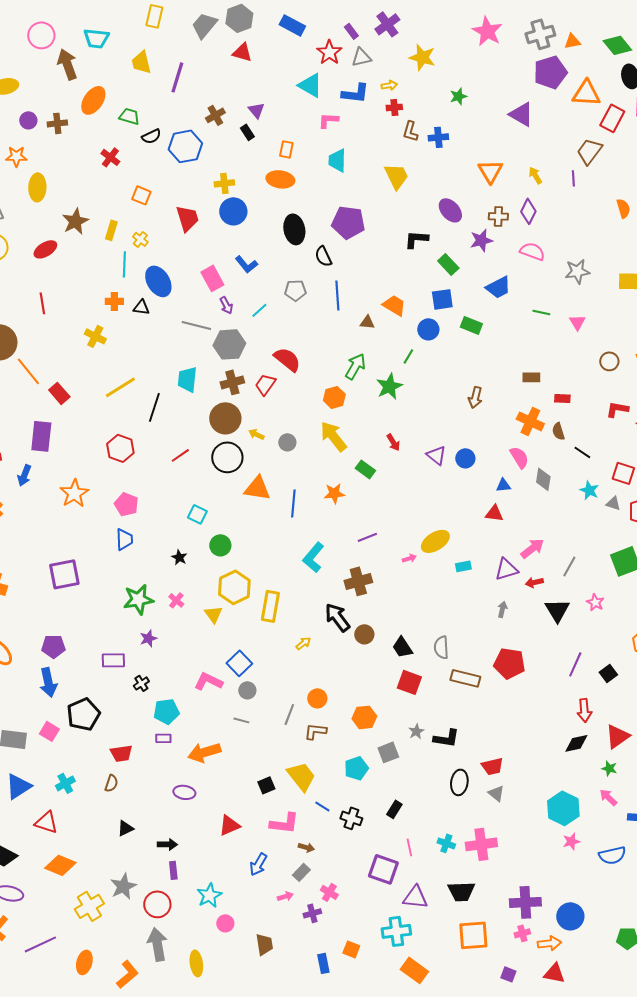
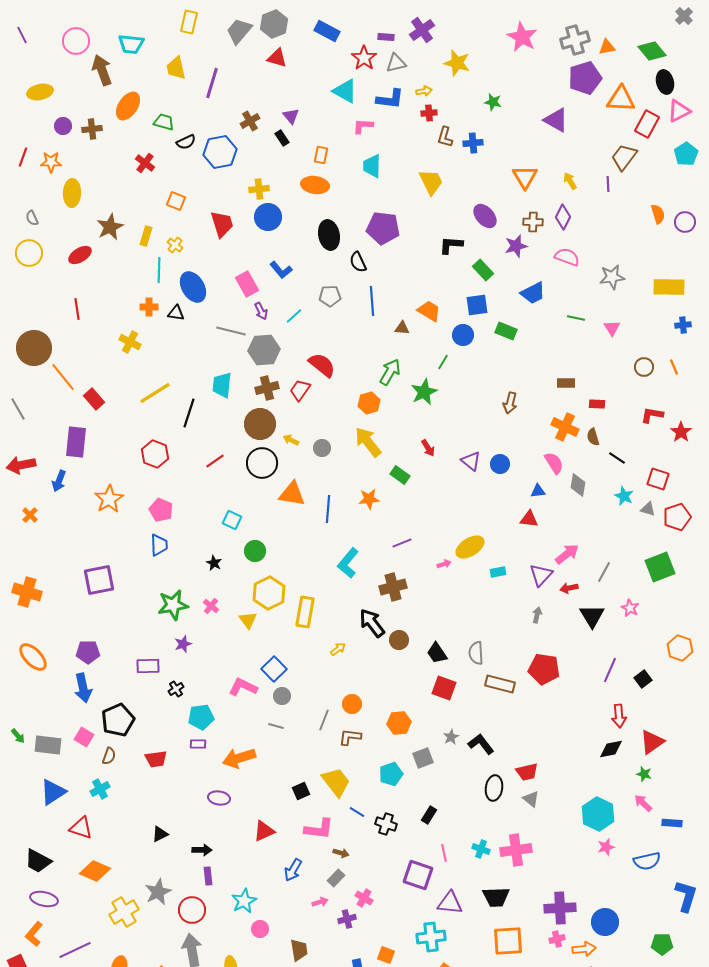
purple rectangle: (351, 31) -> (386, 37), turned -49
green star: (458, 96) -> (493, 102), turned 30
purple triangle: (506, 569) -> (541, 575), turned -30
black L-shape: (446, 738) -> (481, 744), turned -136
brown semicircle: (111, 783) -> (109, 756), moved

